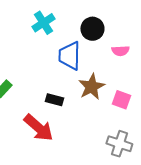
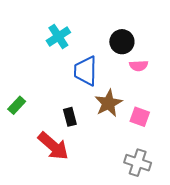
black circle: (92, 29) -> (122, 42), moved
black rectangle: (54, 100) -> (70, 117), turned 60

